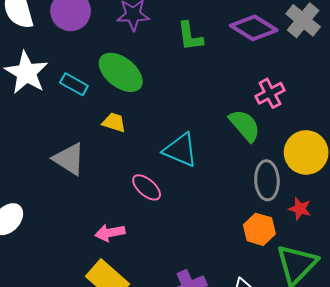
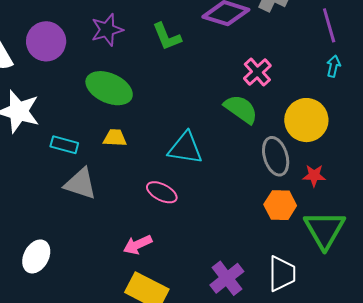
cyan rectangle: (74, 84) -> (64, 145), moved

